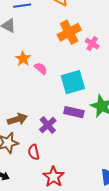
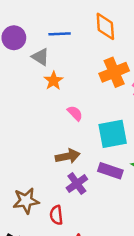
orange star: (23, 59) -> (54, 81), moved
brown arrow: (17, 119) -> (68, 156), moved

